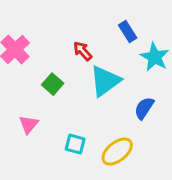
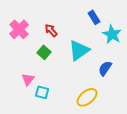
red arrow: (83, 51) -> (51, 30), moved
cyan square: (75, 144) -> (42, 92), moved

